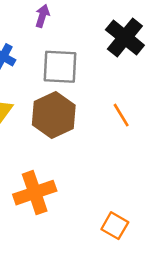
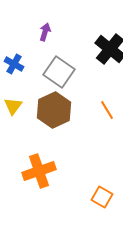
gray square: (60, 67) -> (59, 72), turned 32

